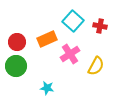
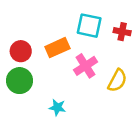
cyan square: (73, 21) -> (89, 26), turned -30

